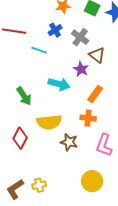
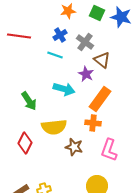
cyan line: (39, 50) -> (55, 55), moved
orange rectangle: (95, 94) -> (100, 99), size x1.4

